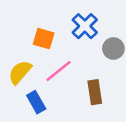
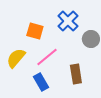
blue rectangle: (36, 102) -> (41, 82), moved

